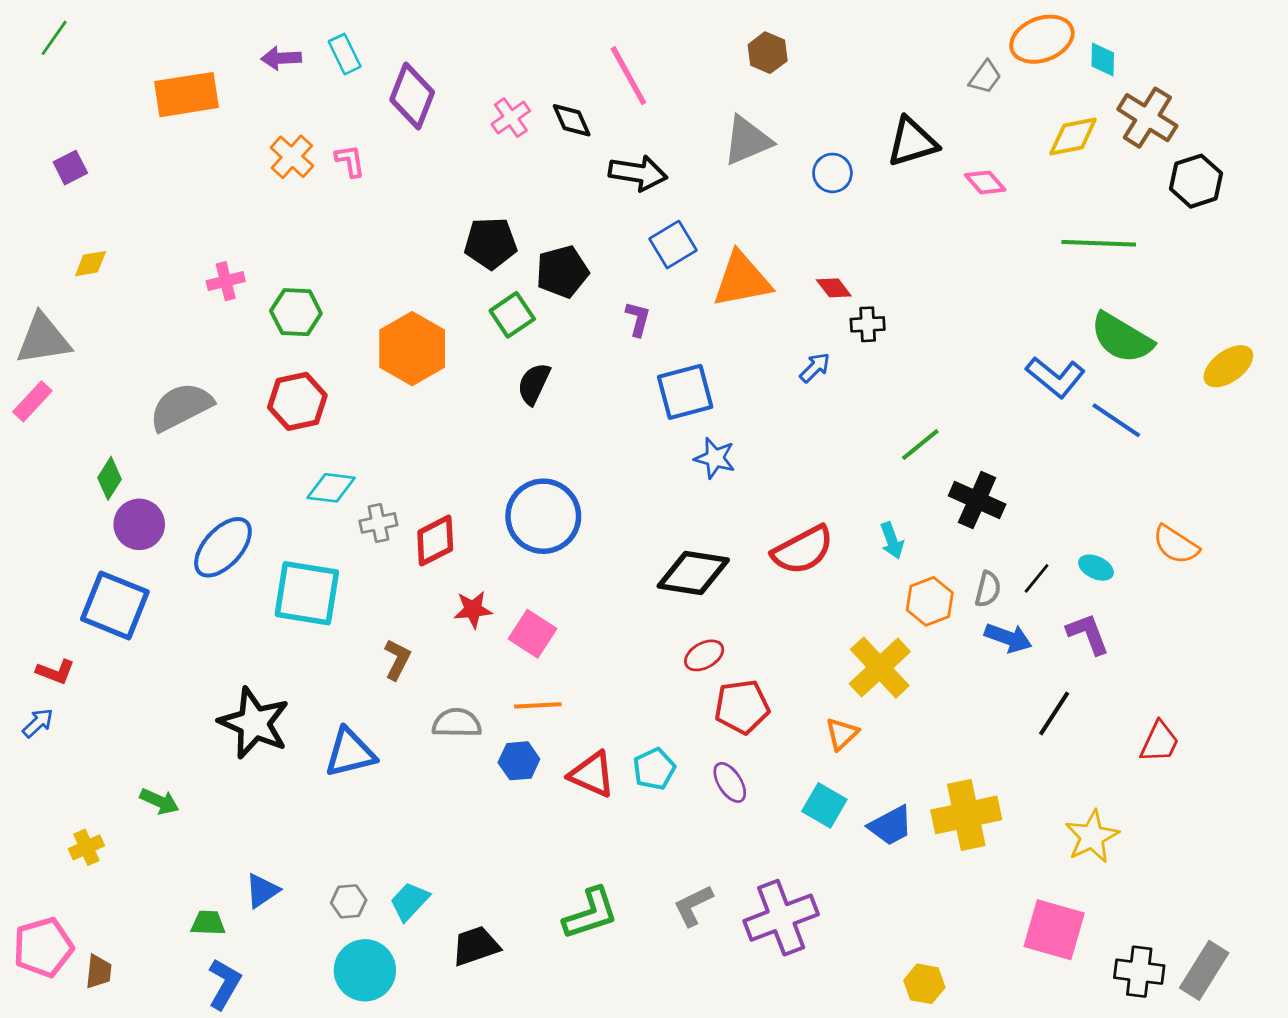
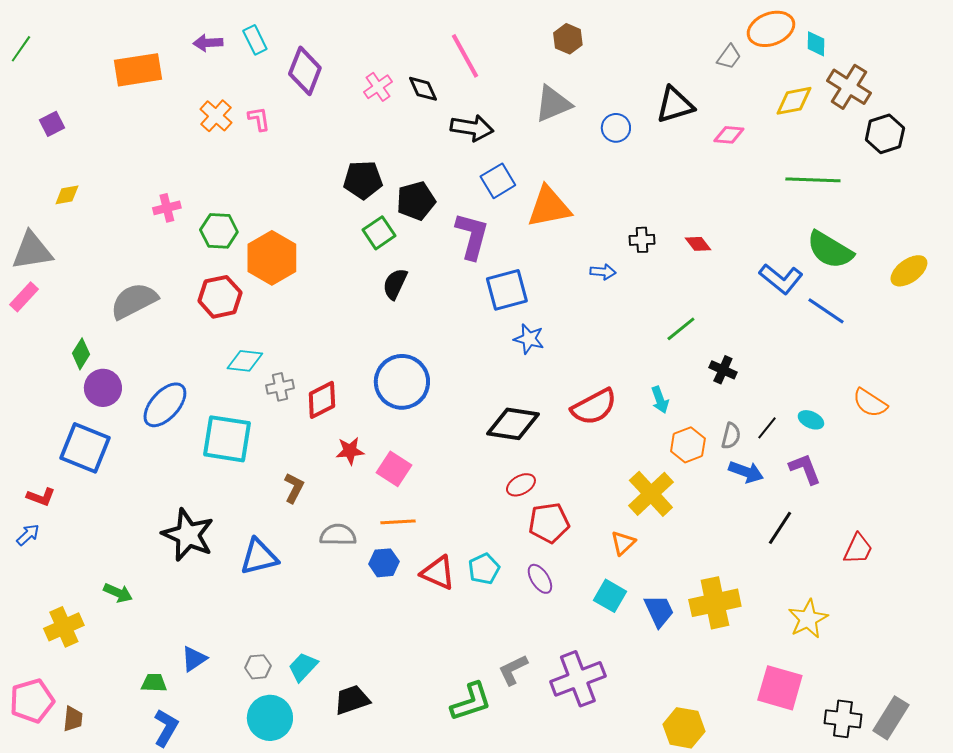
green line: (54, 38) -> (21, 49), moved
pink diamond: (985, 182) -> (729, 135), turned -44
red diamond: (834, 288) -> (698, 244), moved
purple L-shape: (638, 319) -> (472, 236), size x1.8
orange hexagon: (412, 349) -> (272, 258), moved
blue arrow: (815, 368) -> (603, 272), turned 50
black cross: (977, 500) -> (723, 370), size x0.7
blue trapezoid: (891, 826) -> (659, 611), turned -87
yellow cross: (86, 847) -> (64, 627), size x1.5
green L-shape: (591, 914) -> (471, 702), moved
yellow hexagon: (924, 984) -> (684, 728), size x1.4

